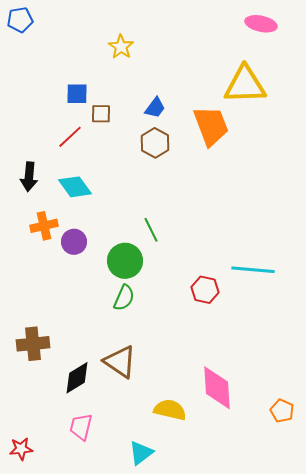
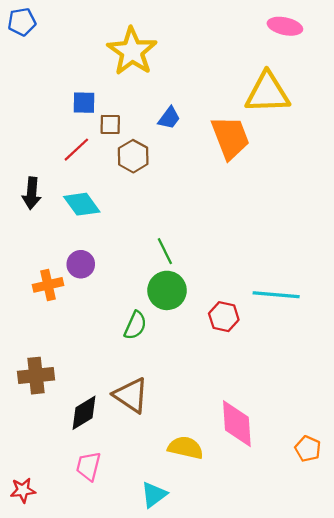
yellow star: (121, 47) -> (132, 51), size x1.8
brown hexagon: (155, 143) -> (133, 156), moved
orange cross: (44, 226) -> (48, 285), moved
green circle: (125, 261) -> (167, 290), moved

